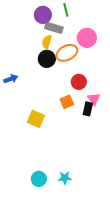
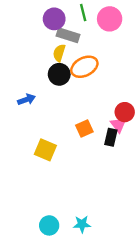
pink circle: (87, 38) -> (110, 19), moved
blue arrow: (11, 79) -> (26, 100), moved
red circle: (79, 82) -> (125, 112), moved

